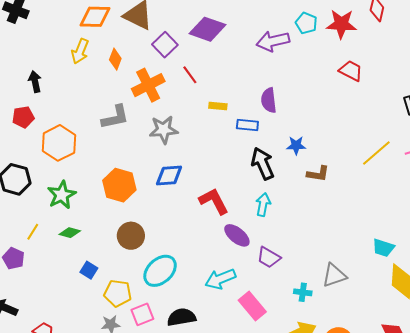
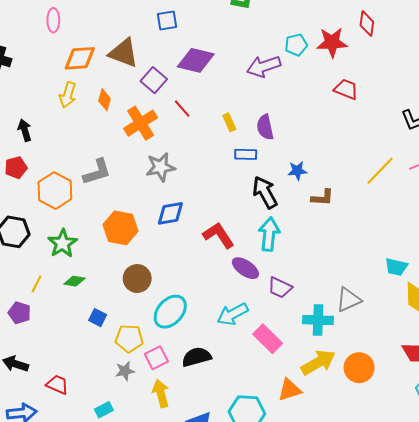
cyan pentagon: (306, 23) -> (296, 45), turned -30
yellow rectangle: (218, 106) -> (229, 122), moved, turned 66
gray L-shape: (115, 117) -> (97, 172), moved
cyan arrow: (263, 205) -> (269, 234), size x1.4
cyan cross: (303, 292) -> (318, 320), size x1.6

